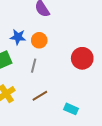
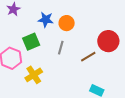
brown line: (40, 96) -> (88, 57), moved

